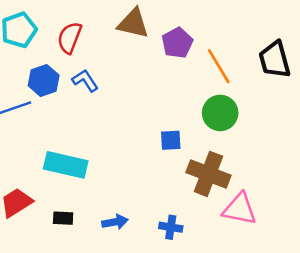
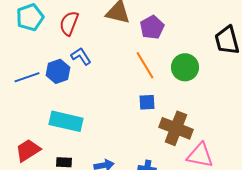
orange line: (219, 66) -> (145, 65), moved
blue hexagon: (44, 80) -> (58, 71), moved
green circle: (220, 113) -> (185, 67), moved

